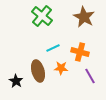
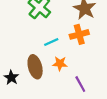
orange cross: (80, 52) -> (79, 34), moved, turned -30
purple line: (90, 76) -> (80, 84), moved

